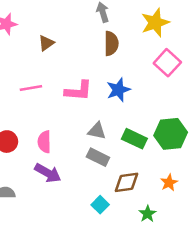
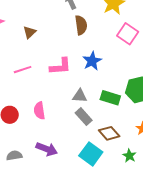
gray rectangle: (98, 157) -> (84, 117), turned 30
purple arrow: (48, 173) -> (47, 149), moved
brown diamond: (127, 182) -> (109, 133), turned 65
cyan square: (100, 205) -> (91, 154), size x1.6

